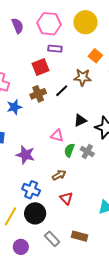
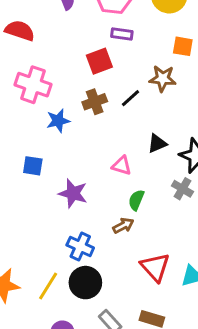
orange square: (95, 56) -> (183, 46), turned -32
green semicircle: (69, 150) -> (136, 200), moved
gray cross: (87, 151) -> (182, 189), moved
red triangle: (66, 198) -> (155, 267), moved, size x1.5

